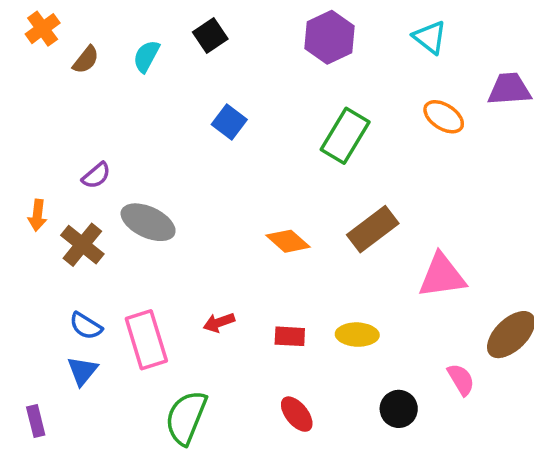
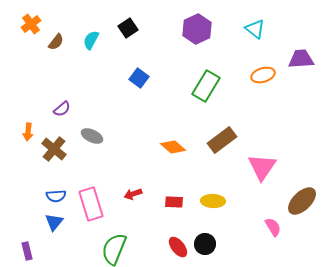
orange ellipse: (444, 117) -> (263, 75), turned -50
gray ellipse: (148, 222) -> (92, 136), size x0.7
pink triangle: (442, 276) -> (262, 167), turned -48
blue semicircle: (86, 326) -> (56, 196), turned -36
black circle: (399, 409) -> (205, 244), moved

